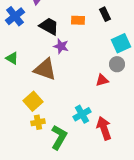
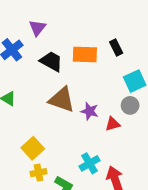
orange rectangle: (78, 20) -> (85, 54), size x1.5
purple star: (61, 46) -> (90, 111), moved
brown triangle: (45, 69) -> (62, 100), moved

